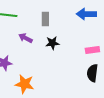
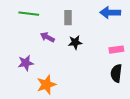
orange star: (24, 84) -> (46, 85), turned -30

